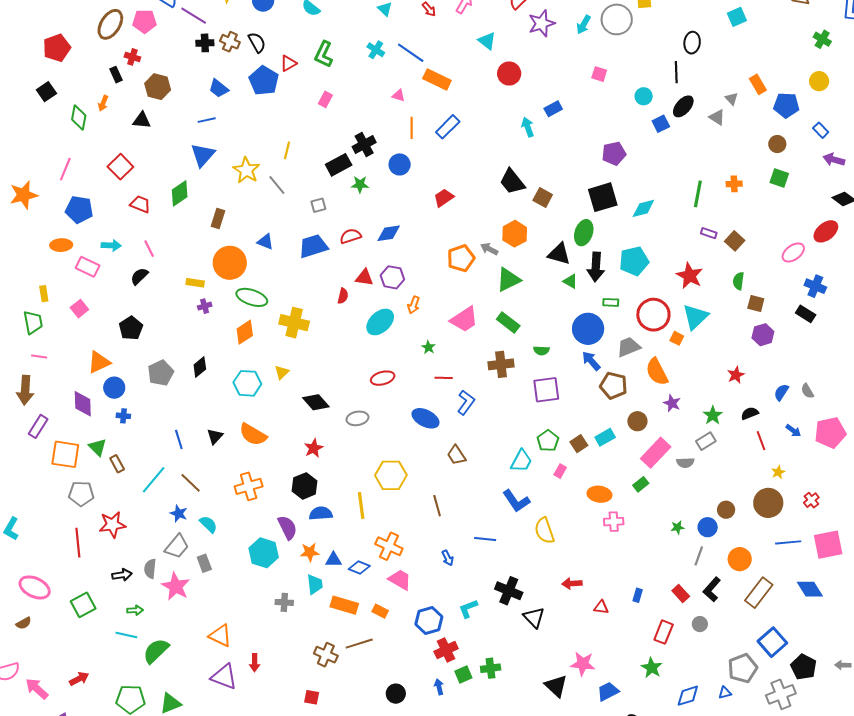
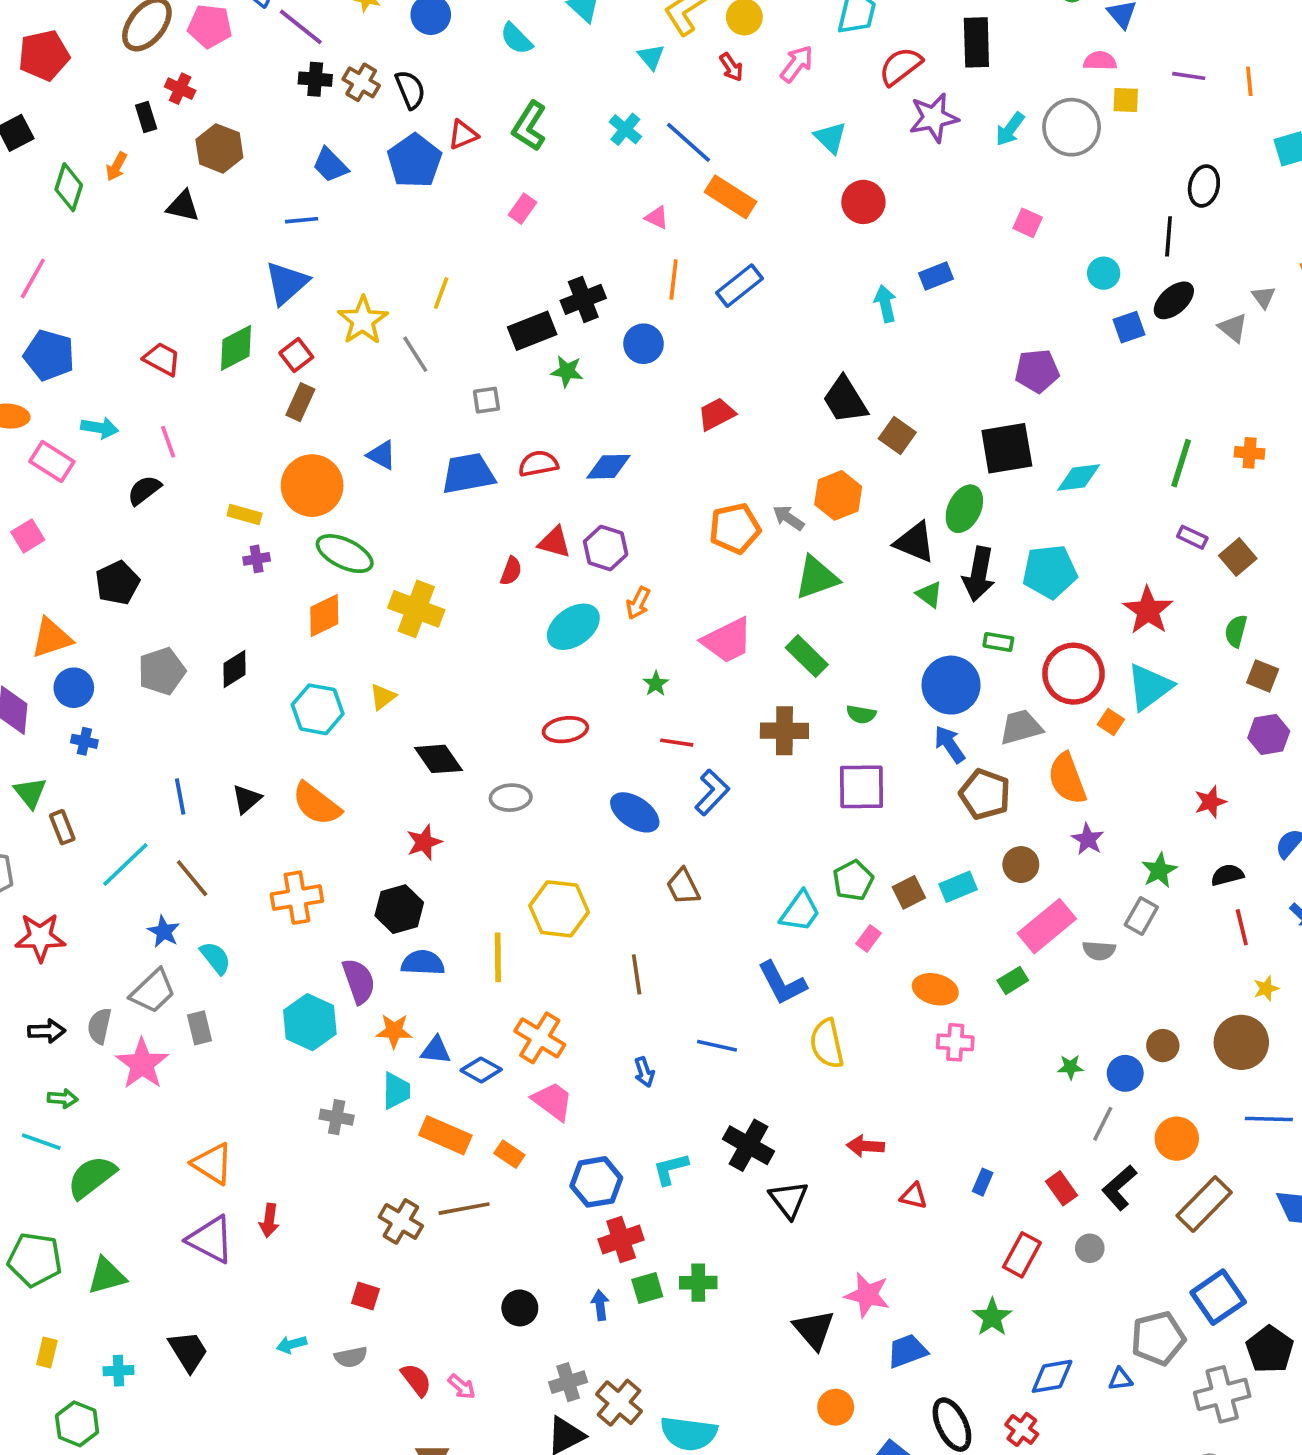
red square: (120, 167) -> (296, 355), moved, size x0.7
gray rectangle: (706, 441) -> (1141, 916), turned -36

